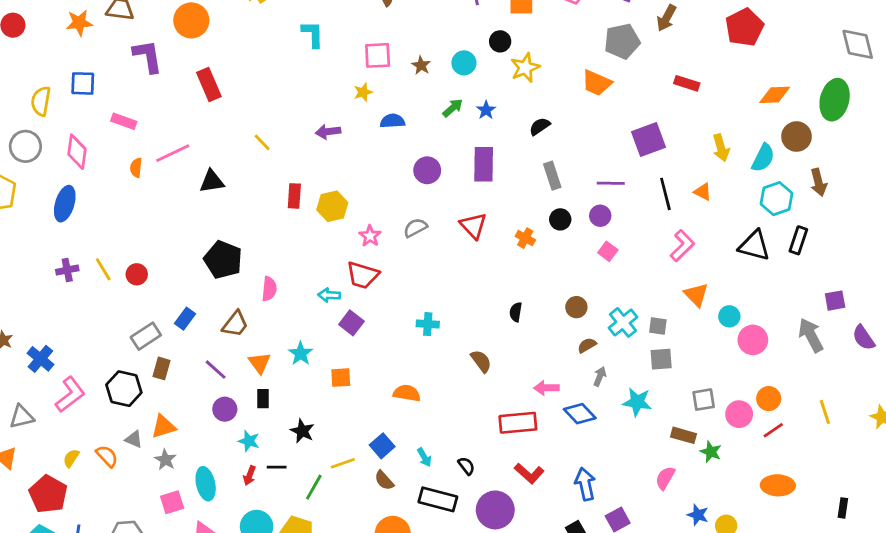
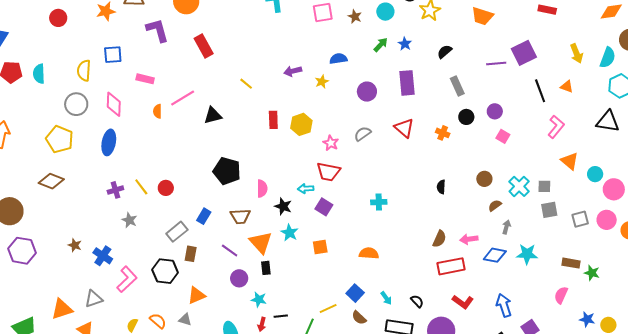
yellow star: (363, 92) -> (322, 82), moved
purple line: (611, 183) -> (496, 63), moved
brown trapezoid: (235, 324) -> (240, 216), turned 55
brown semicircle: (481, 361) -> (439, 239), moved, turned 66
orange triangle: (260, 363) -> (261, 242), size x1.4
gray square: (704, 400) -> (580, 219), moved
cyan star: (637, 402) -> (527, 254), moved
blue diamond: (580, 414) -> (495, 255), turned -30
pink circle: (739, 414) -> (607, 220), moved
black star: (302, 431) -> (283, 206), moved
gray triangle: (134, 439) -> (185, 320), moved
gray star: (165, 460) -> (129, 220), moved

